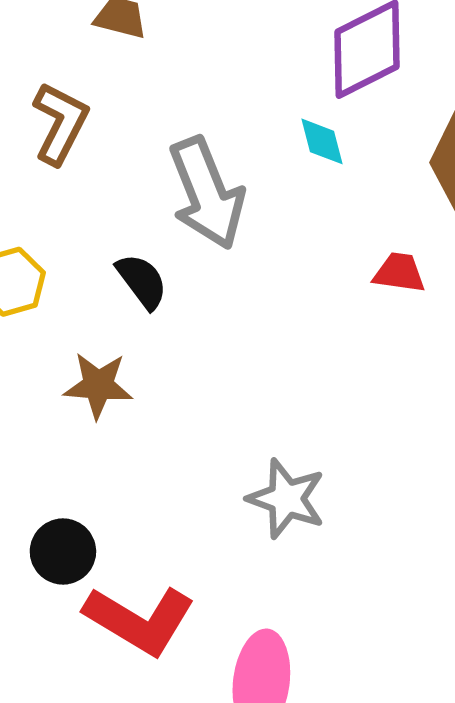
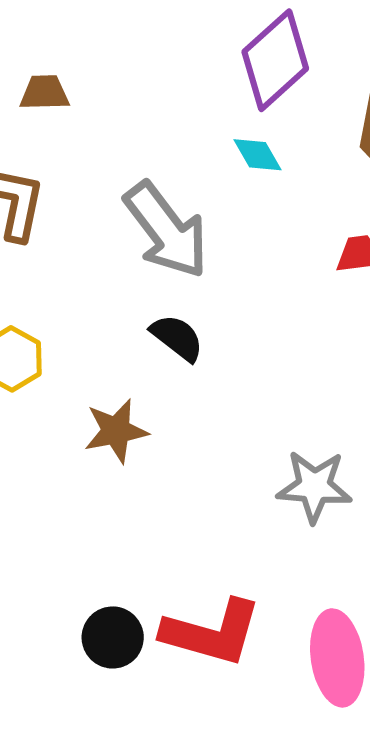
black semicircle: (142, 281) -> (177, 338), moved
black circle: (63, 551) -> (113, 637), moved

